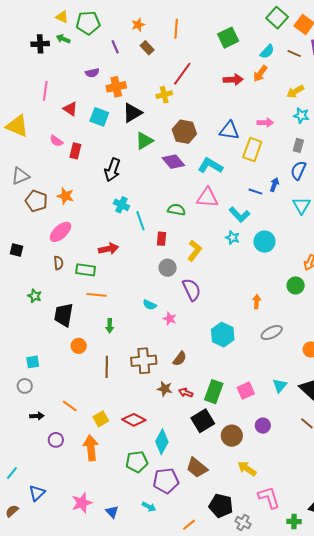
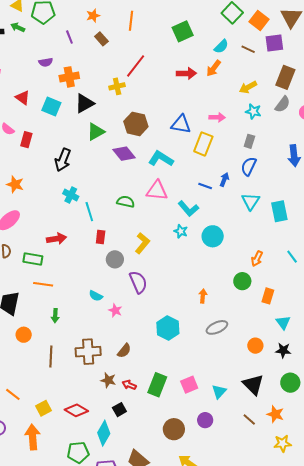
red rectangle: (161, 239) -> (101, 237), moved
cyan triangle: (280, 386) -> (219, 392), moved
black square: (203, 421) -> (119, 410), moved, size x0.6

